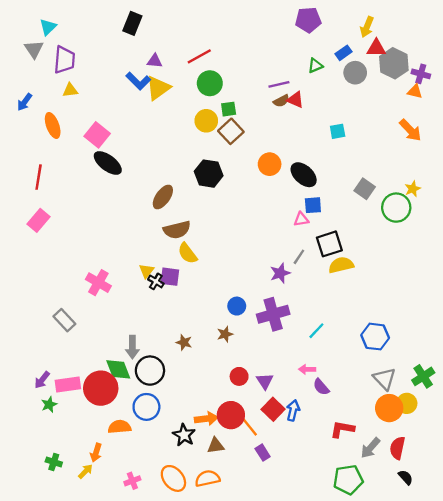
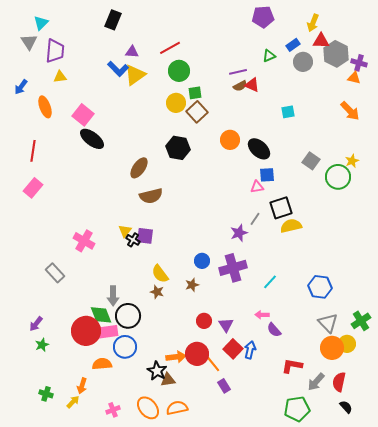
yellow semicircle: (187, 253) -> (160, 274), moved
pink rectangle: (68, 385) -> (107, 332), moved
brown triangle: (216, 446) -> (168, 380), moved

